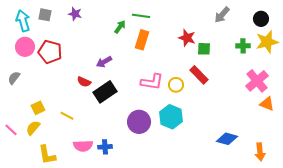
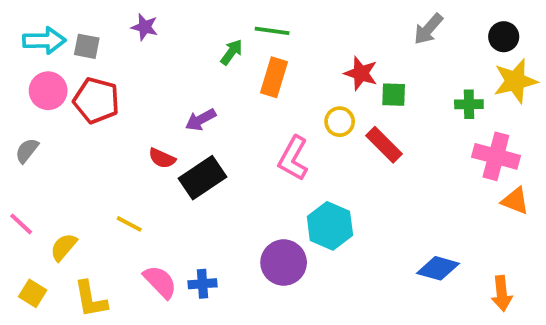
gray square: (45, 15) -> (87, 46), moved
cyan arrow: (23, 21) -> (44, 41), turned 105
green cross: (243, 46) -> (469, 104), moved
pink cross: (257, 81) -> (496, 156), turned -35
pink L-shape: (152, 82) -> (293, 158), turned 110
yellow circle: (176, 85) -> (340, 122), moved
yellow square: (38, 108) -> (33, 293), moved, turned -32
purple circle: (139, 122) -> (284, 263), moved
pink line: (11, 130) -> (21, 224), moved
pink semicircle: (83, 146) -> (160, 282), turned -132

